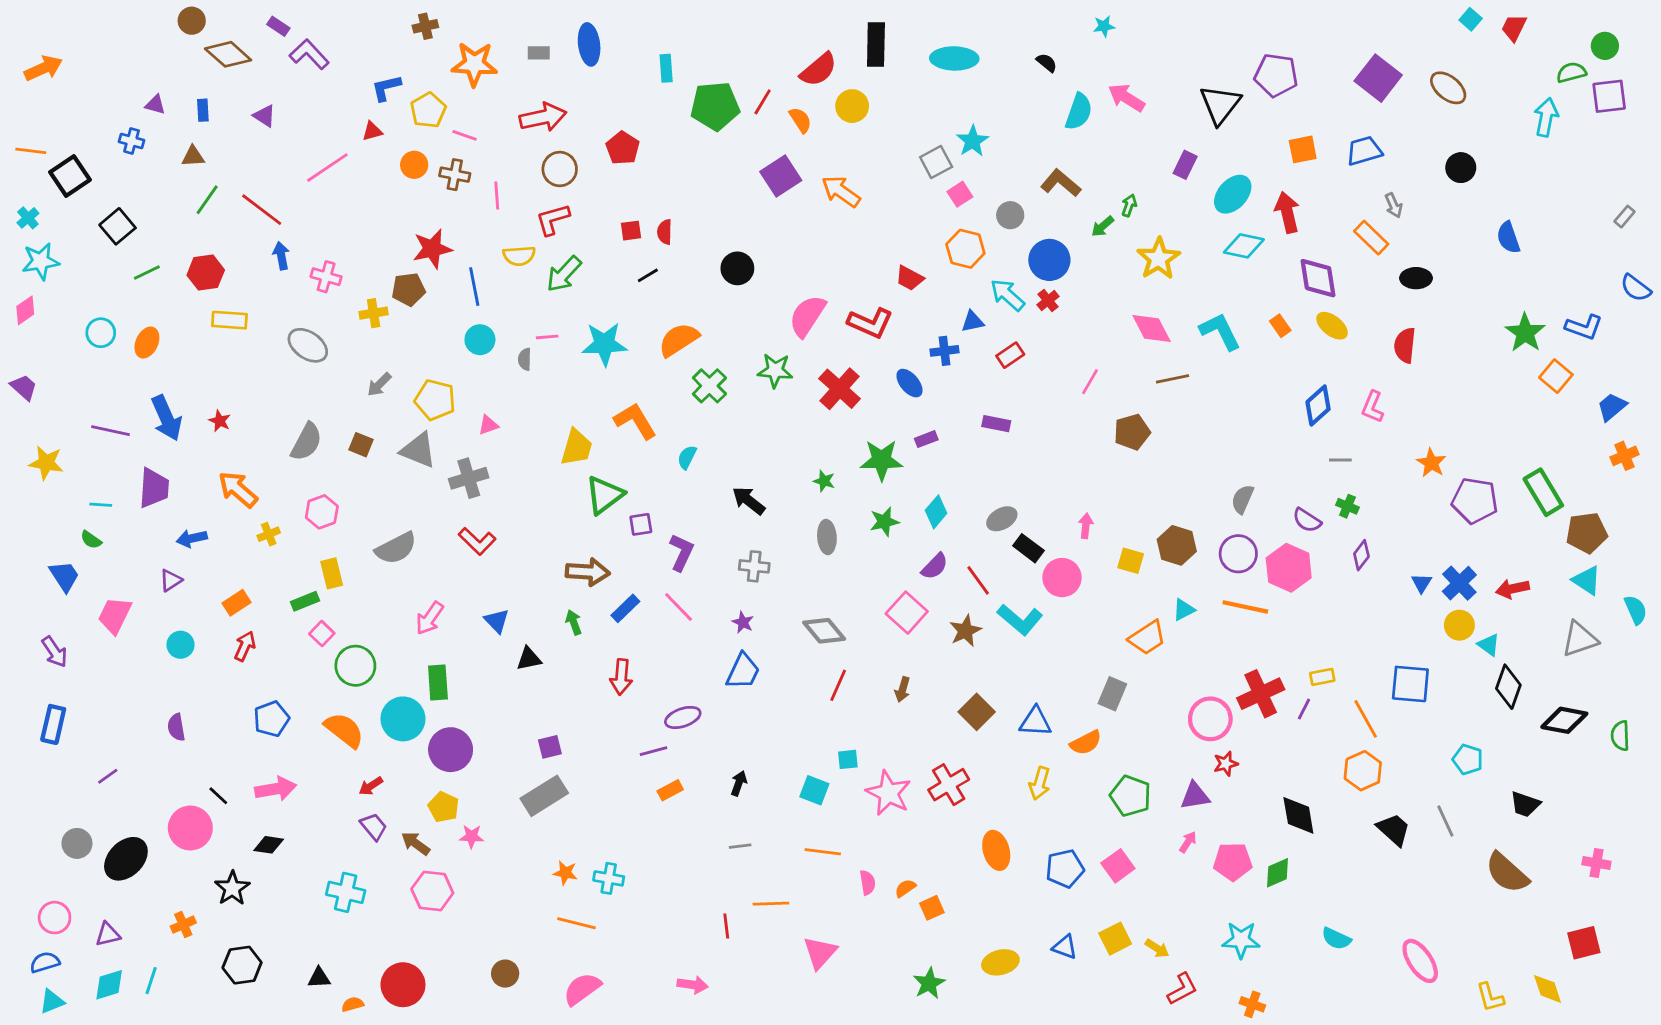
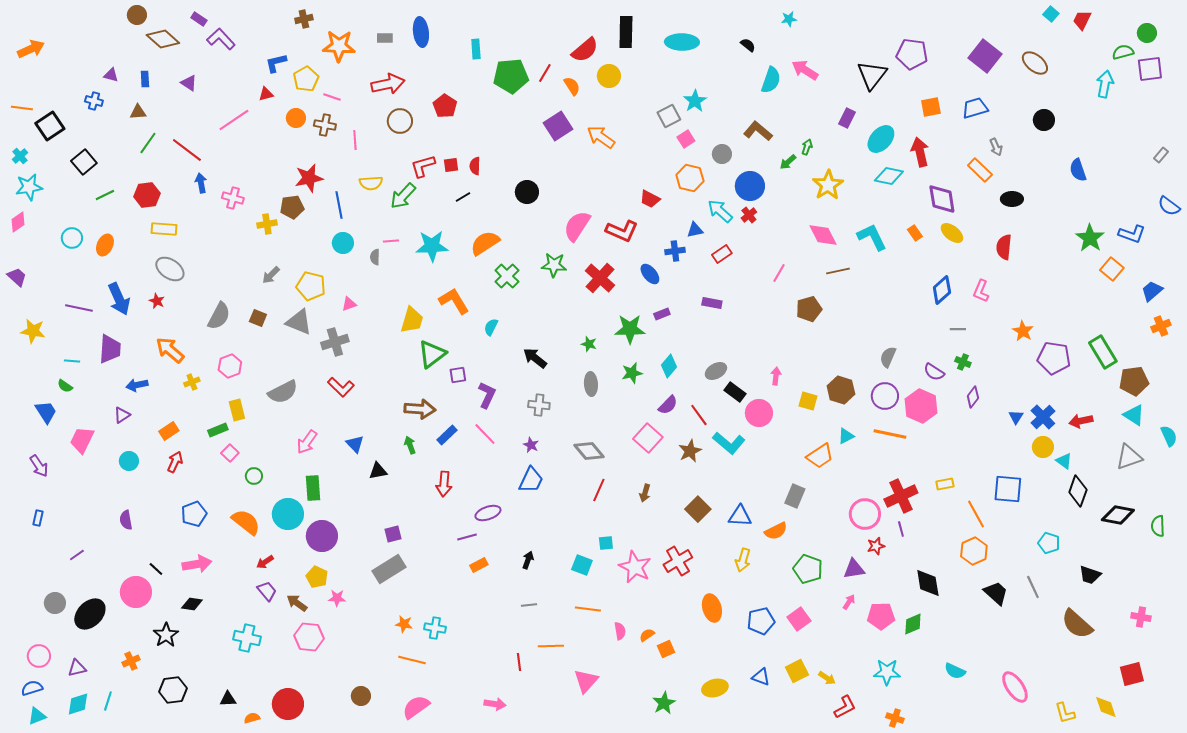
red L-shape: (553, 219) -> (423, 166), moved
gray ellipse: (308, 345) -> (170, 269), moved
green circle: (355, 666) -> (254, 476), size x0.6
purple line: (1304, 709) -> (901, 529), moved, turned -42
blue rectangle: (53, 724) -> (38, 518), size x0.6

